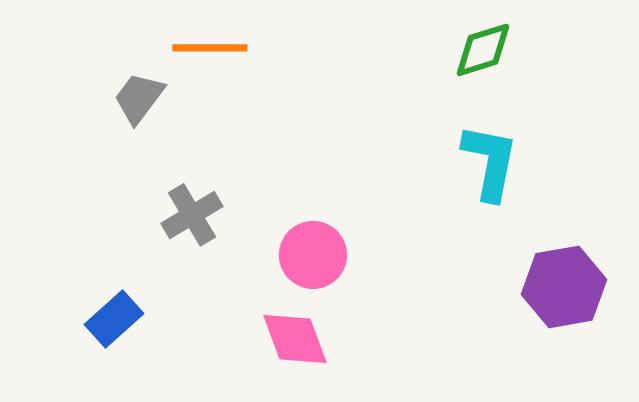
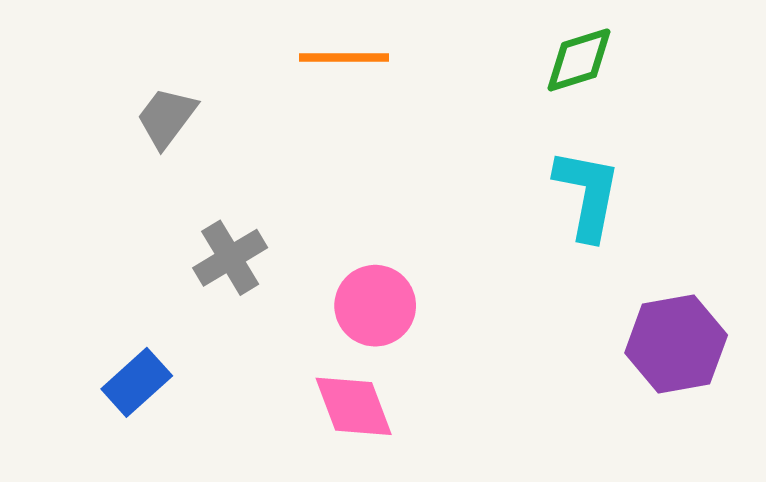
orange line: (210, 48) -> (344, 58), moved

